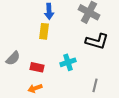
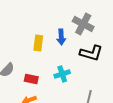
blue arrow: (49, 11) -> (61, 37), moved

